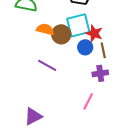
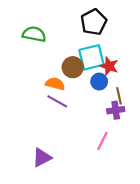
orange semicircle: (45, 29) -> (55, 84), moved
brown line: (103, 50) -> (119, 96), moved

